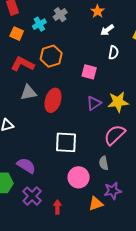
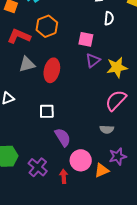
purple triangle: (94, 103) -> (93, 60), moved
white square: (66, 142) -> (47, 111), moved, size x0.7
gray semicircle: (104, 163) -> (107, 129), turned -72
purple semicircle: (26, 166) -> (63, 137), moved, turned 30
pink circle: (79, 177) -> (81, 160), moved

